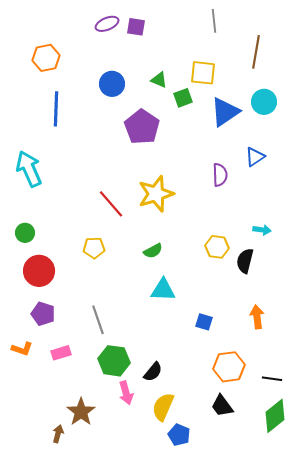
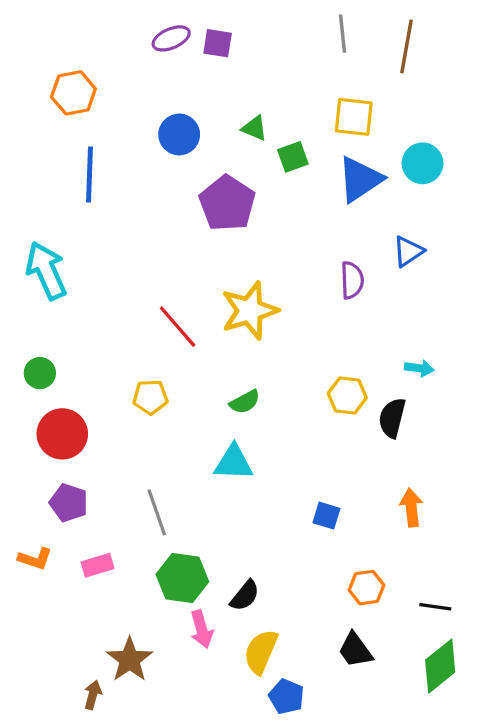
brown line: (256, 52) -> (407, 46), moved
yellow square: (203, 73) -> (354, 117), moved
cyan triangle: (163, 290) -> (234, 463), moved
orange hexagon: (229, 367) -> (366, 588), size x0.7

